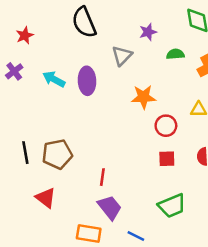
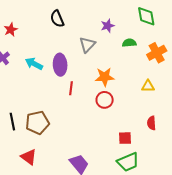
black semicircle: (84, 22) -> (57, 19), size x0.7
red circle: (166, 126) -> (105, 100), moved
red square: (167, 159) -> (125, 138), moved
red line: (102, 177) -> (71, 88), moved

